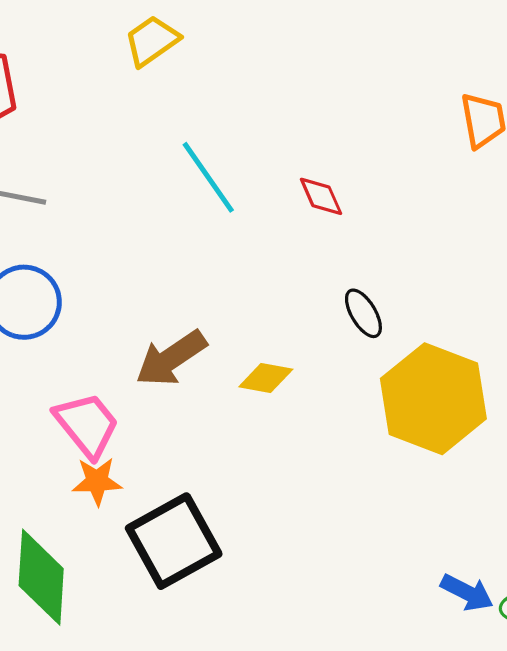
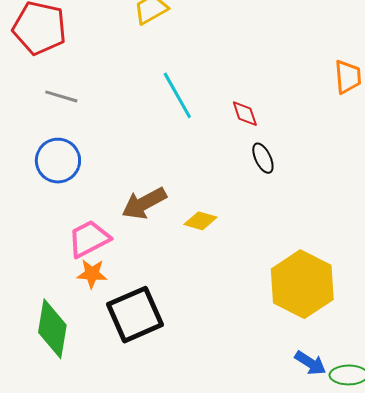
black ellipse: (363, 313) -> (263, 158), moved
yellow hexagon: (433, 399) -> (302, 284), moved
pink trapezoid: (87, 425) -> (89, 239), turned -84

